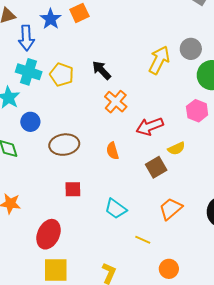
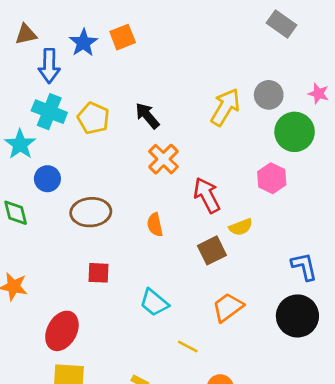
red arrow: (150, 126) -> (207, 195), turned 80

